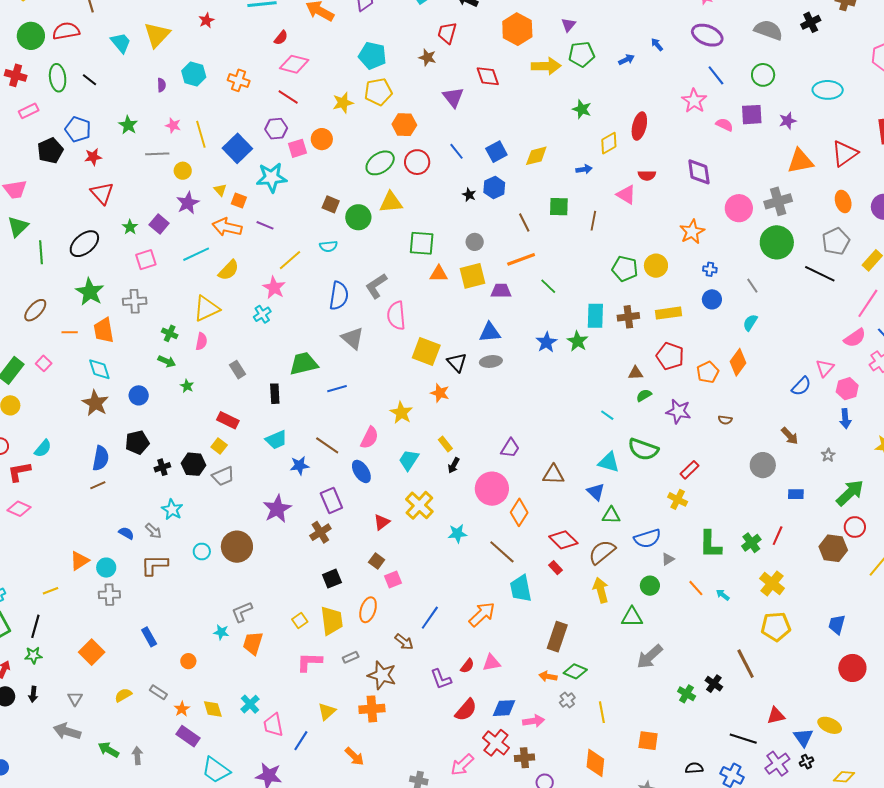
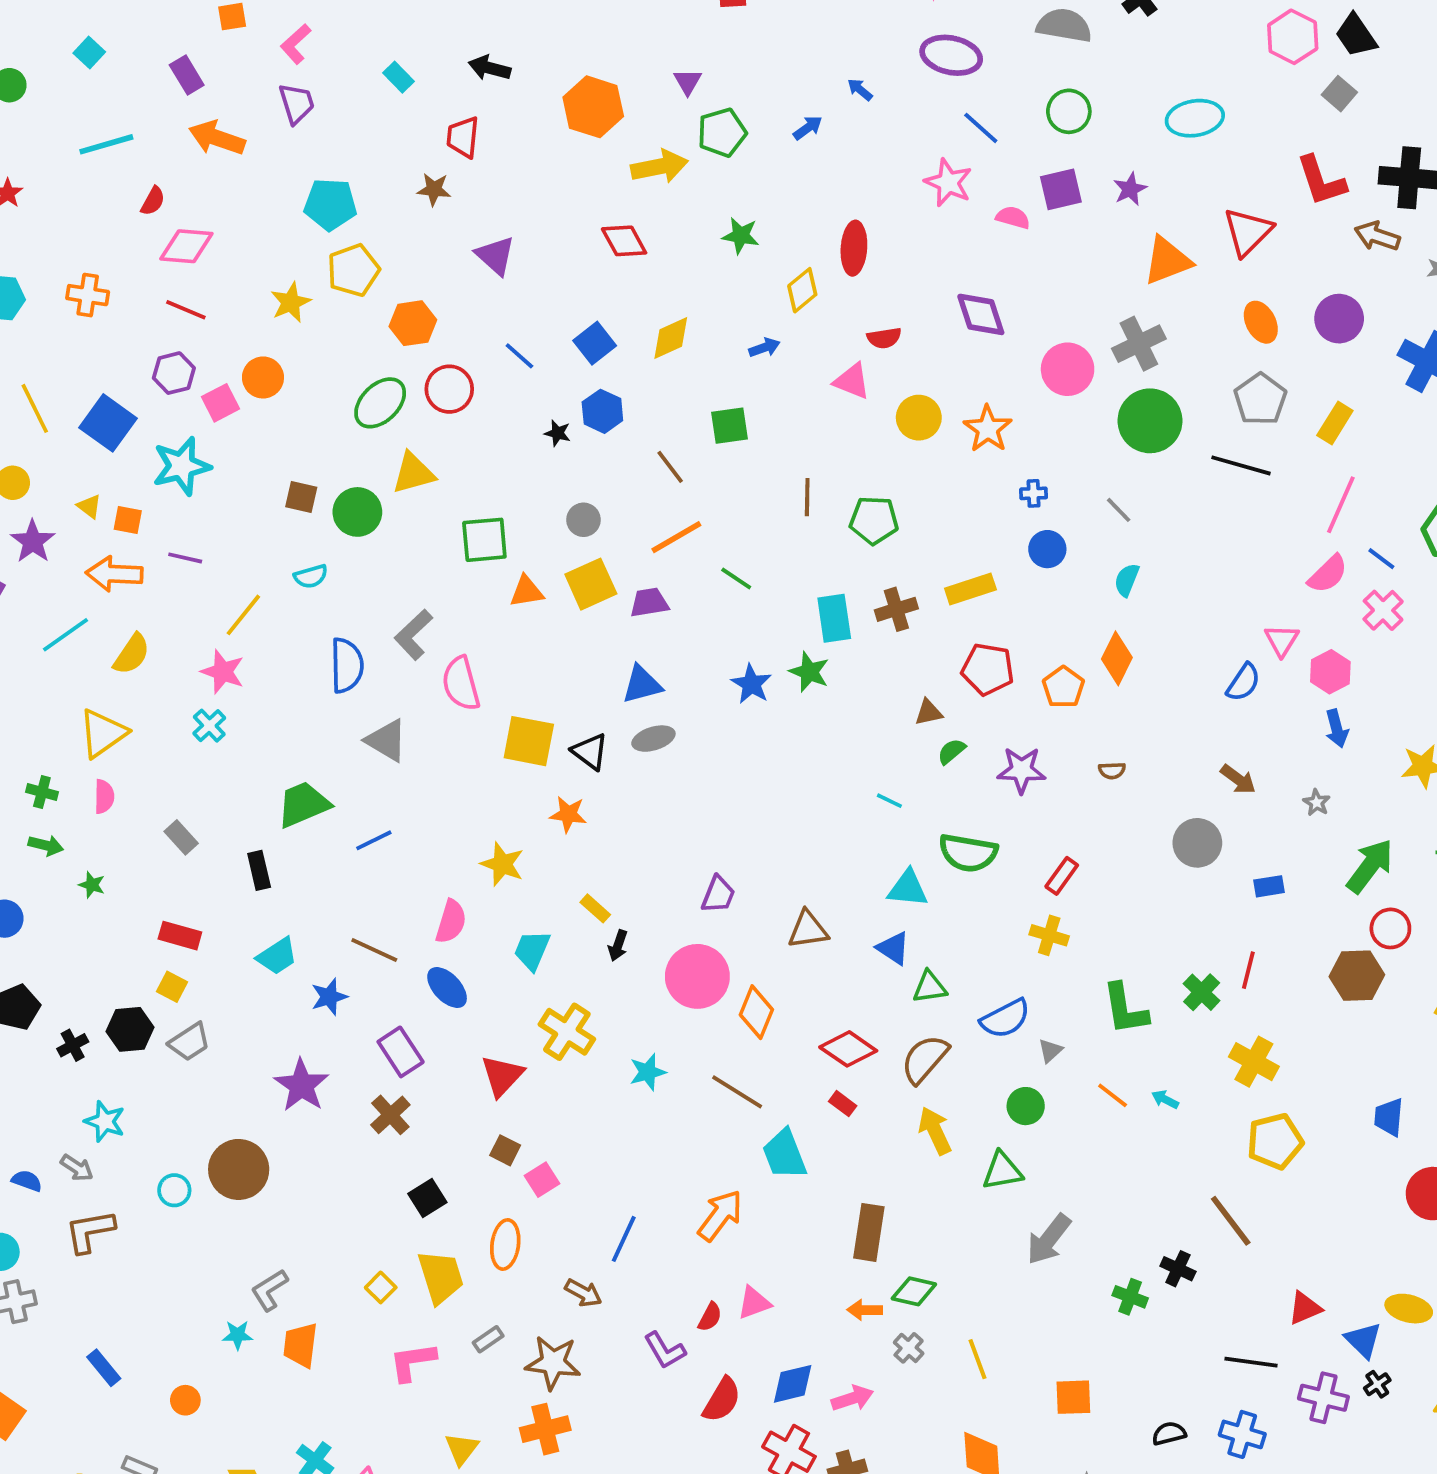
red diamond: (488, 76) -> (624, 241), moved
brown line: (593, 221) -> (807, 497), moved
yellow circle: (656, 266) -> (919, 418), moved
red triangle: (382, 522) -> (502, 1076), size x1.4
purple cross: (777, 764) -> (1323, 1398), turned -30

